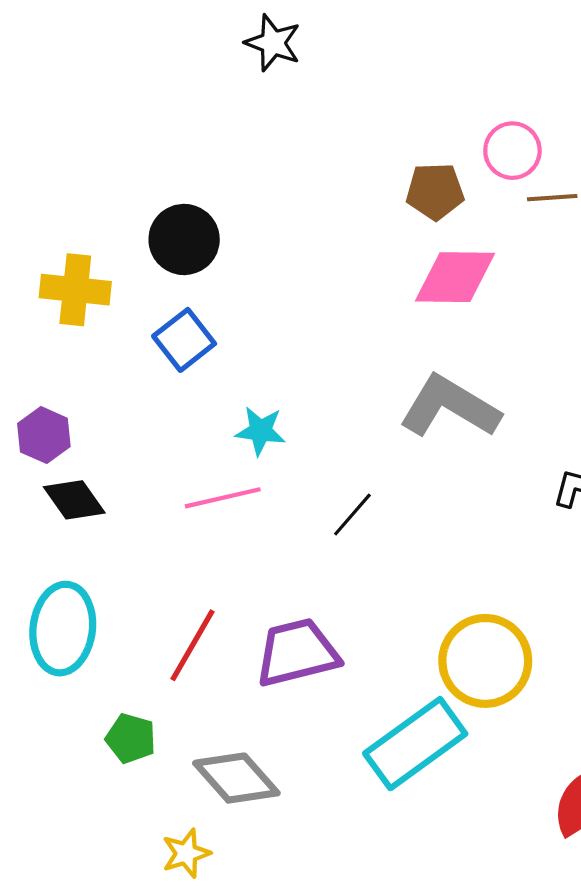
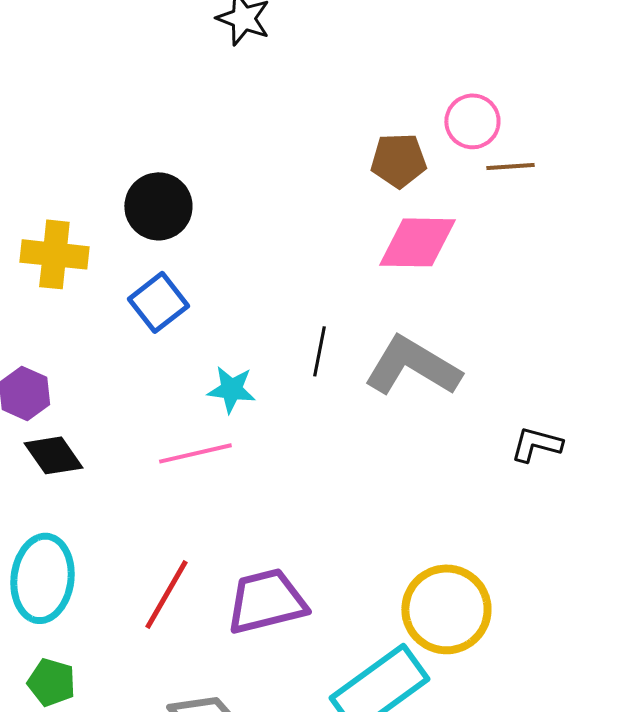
black line: (352, 515) -> (319, 351), moved, turned -30
green pentagon: (131, 738) -> (51, 682), moved

